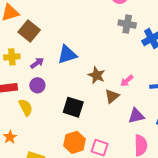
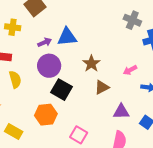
purple arrow: (37, 63) -> (45, 42), moved
pink arrow: (127, 81) -> (130, 70), moved
purple circle: (37, 85) -> (49, 66), moved, size x1.5
orange hexagon: (74, 142) -> (46, 115), moved

